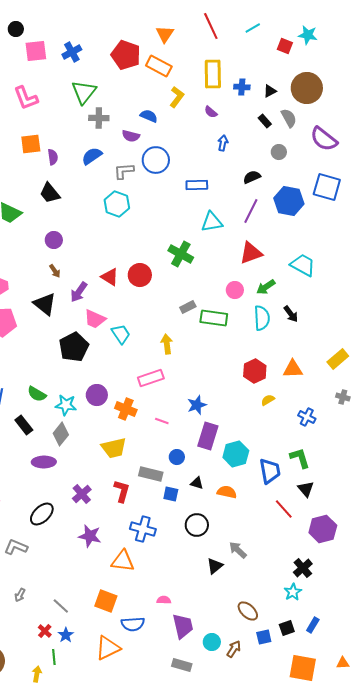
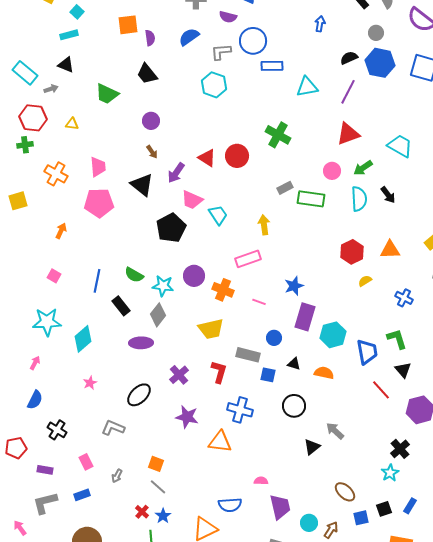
blue rectangle: (197, 185) -> (272, 66), moved
blue hexagon: (289, 201) -> (380, 63), moved
cyan triangle: (212, 222) -> (307, 87), moved
orange square: (106, 601) -> (156, 464), moved, size x0.7

